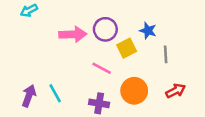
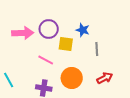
yellow square: (127, 48) -> (66, 44), turned 35

